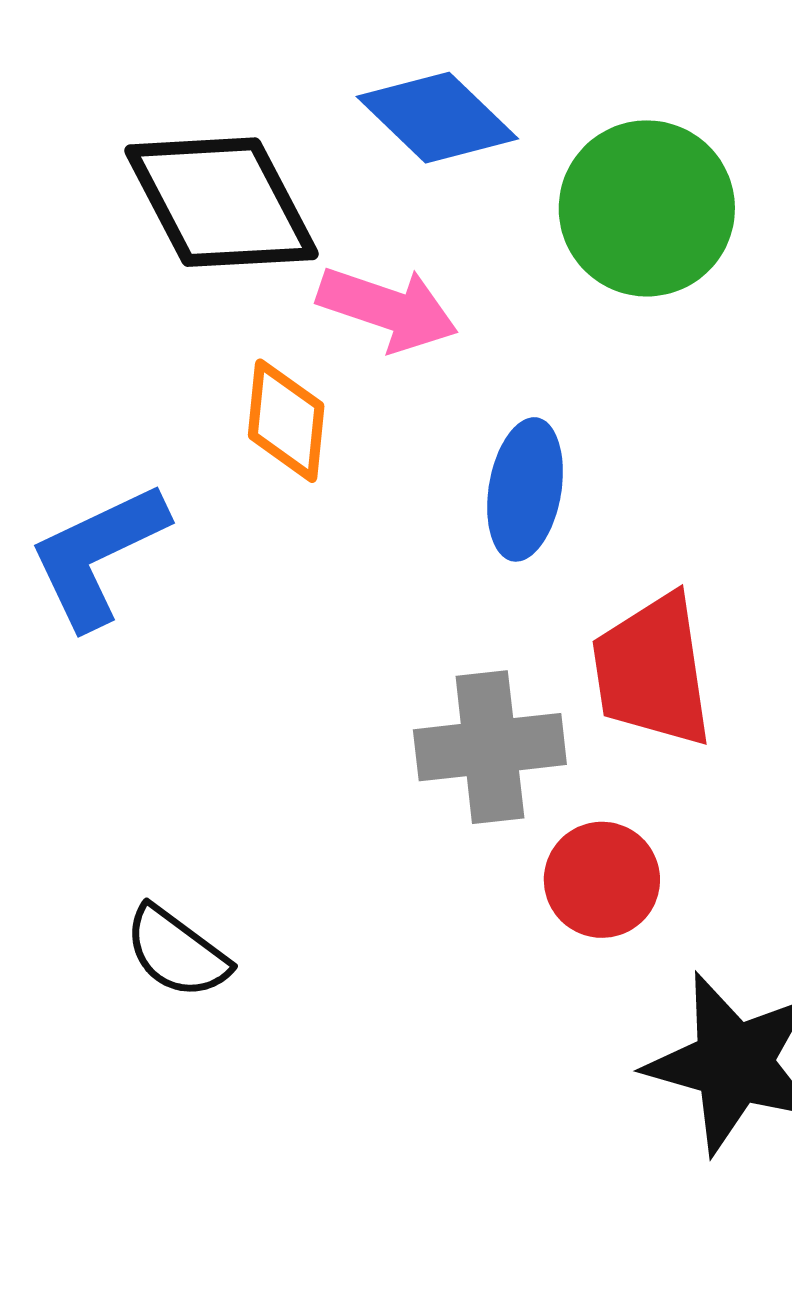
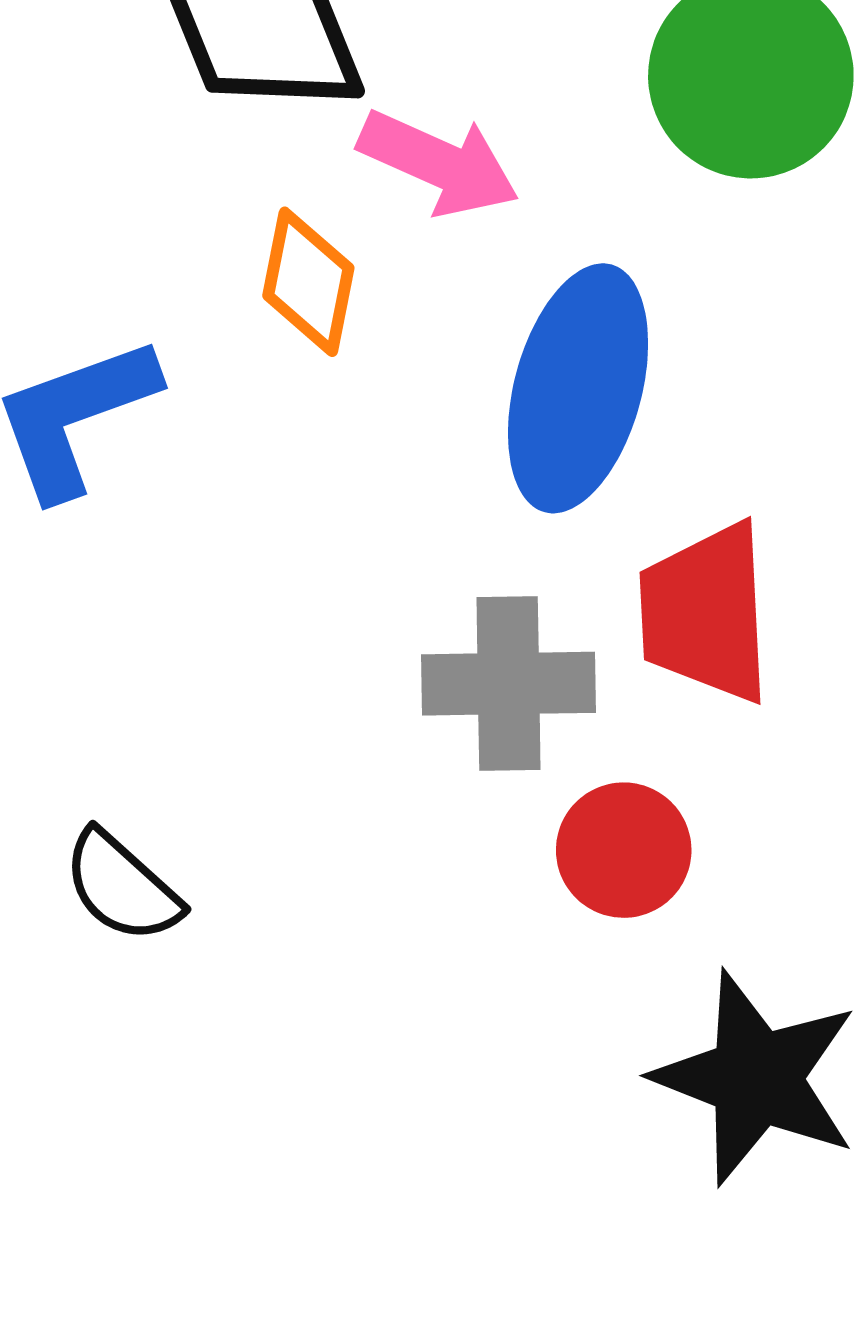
blue ellipse: (525, 489) -> (578, 388), size x1.5

